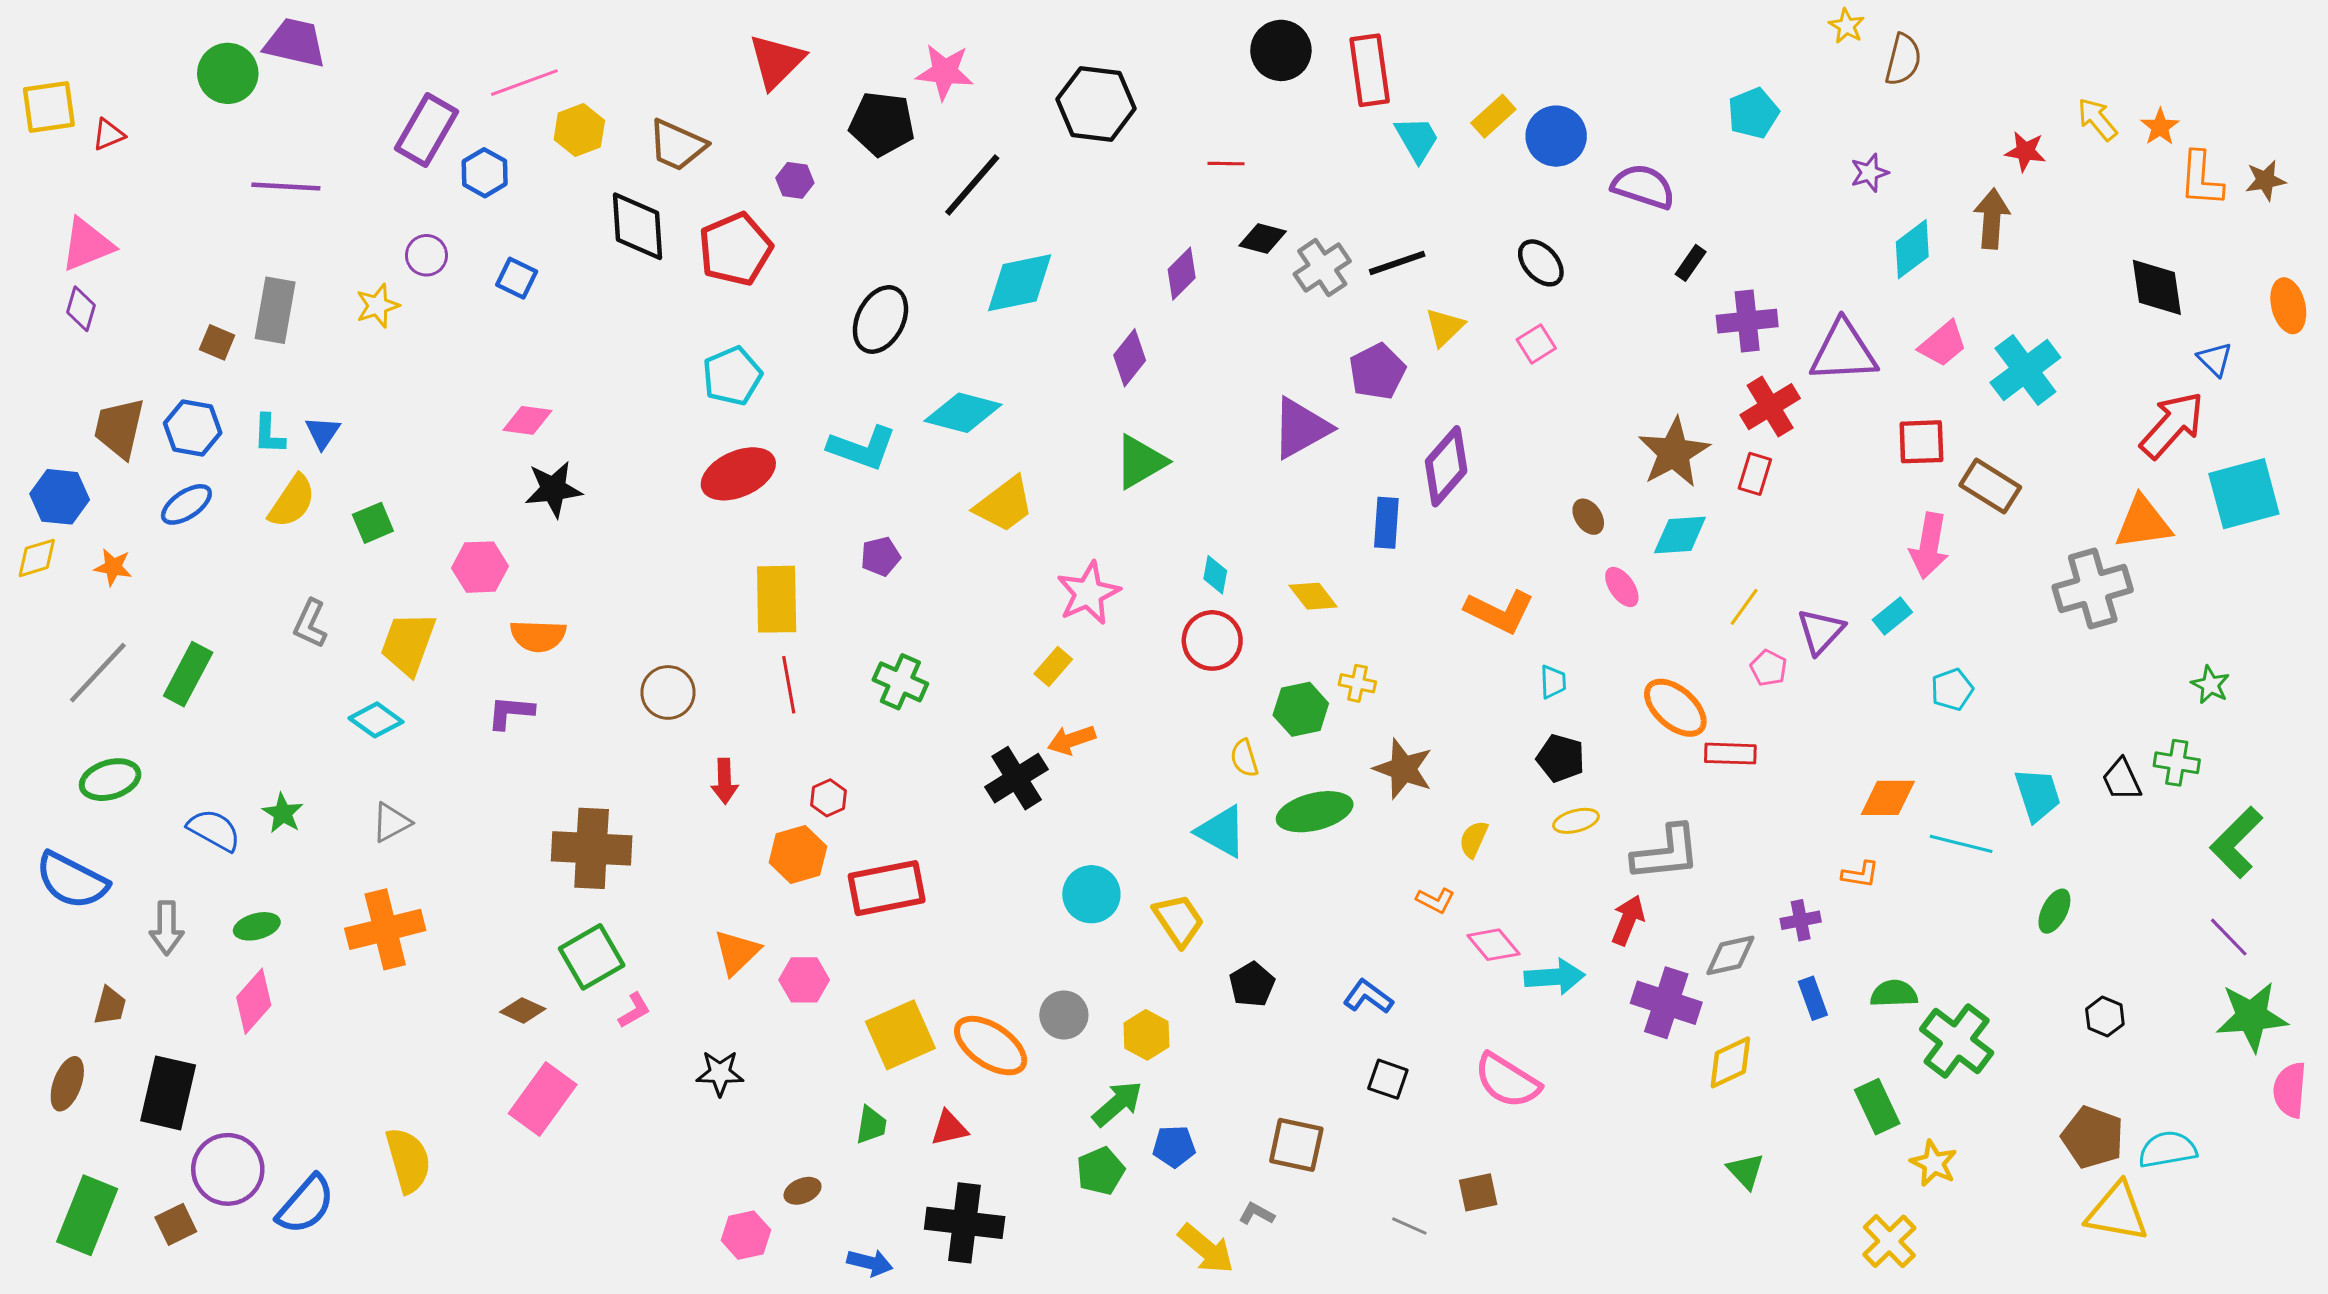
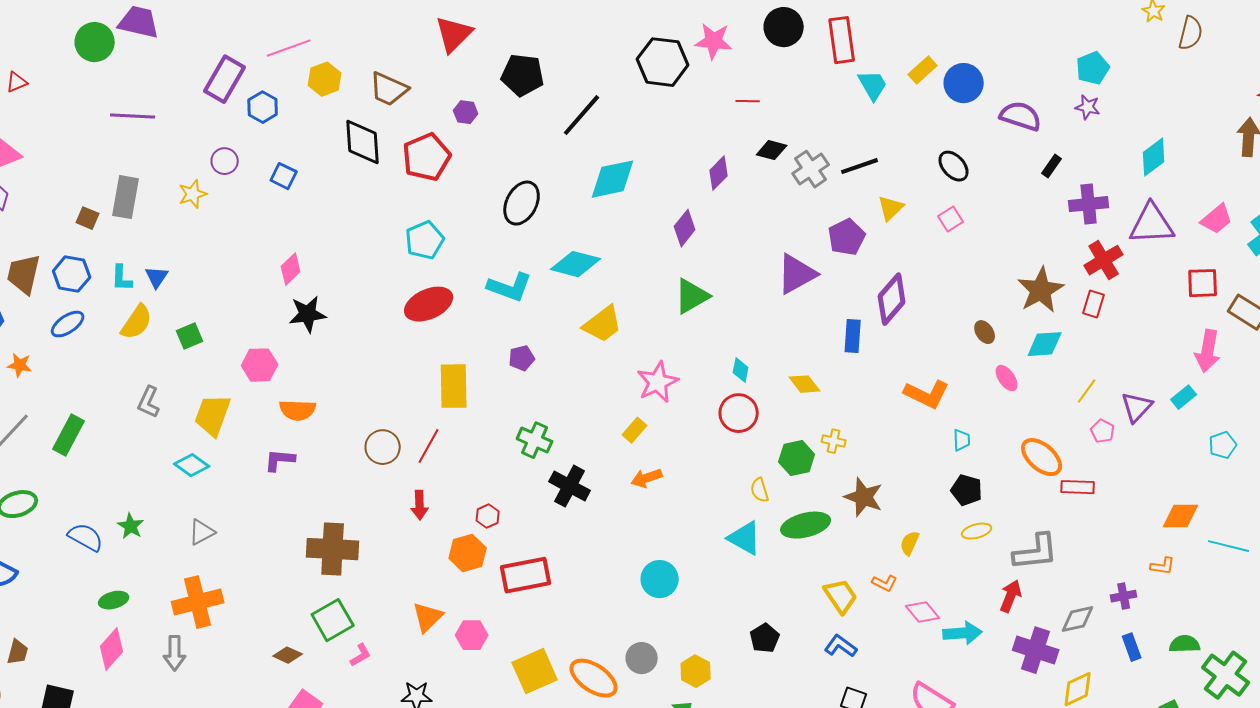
pink star: (945, 72) -> (714, 41), moved
purple star: (1869, 173) -> (1088, 107), moved, turned 30
cyan diamond: (1912, 249) -> (1154, 157), moved
pink diamond: (527, 420) -> (291, 269), turned -52
red line: (789, 685) -> (429, 446), moved, turned 39
black cross: (1017, 778) -> (570, 486), moved, turned -30
yellow trapezoid: (1179, 920) -> (841, 596), moved
gray arrow: (167, 928) -> (175, 653), moved

